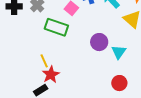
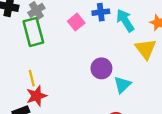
green rectangle: (56, 27) -> (33, 32), moved, turned 45

